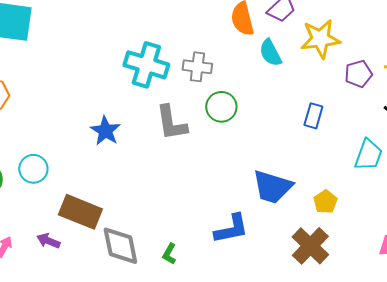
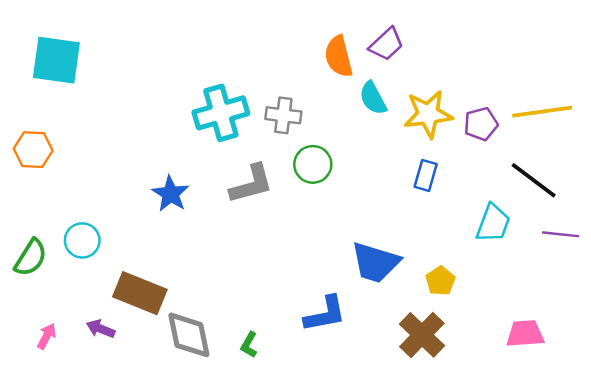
yellow star: (320, 39) -> (428, 114), moved
cyan cross: (146, 65) -> (221, 113), turned -33
gray L-shape: (171, 123) -> (251, 184), turned -96

